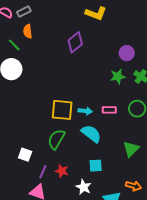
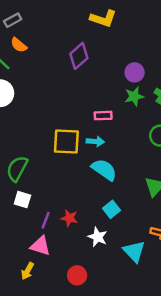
orange semicircle: (28, 31) -> (19, 45), turned -40
purple circle: (127, 53) -> (135, 72), moved
pink rectangle: (109, 110) -> (103, 116), moved
green semicircle: (56, 139) -> (17, 169), moved
cyan square: (96, 166) -> (111, 209), turned -32

